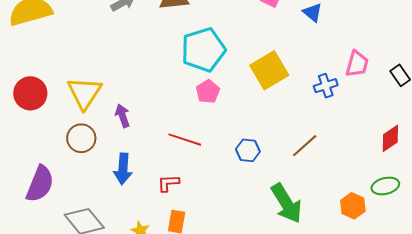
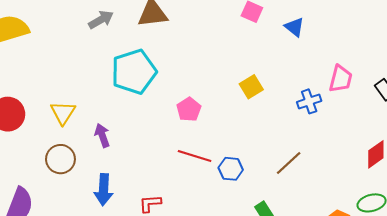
cyan pentagon: (203, 50) -> (134, 72), moved
yellow square: (269, 70) -> (251, 87), size x0.6
yellow triangle: (84, 93) -> (63, 113), size x0.7
red line: (185, 140) -> (195, 156), moved

